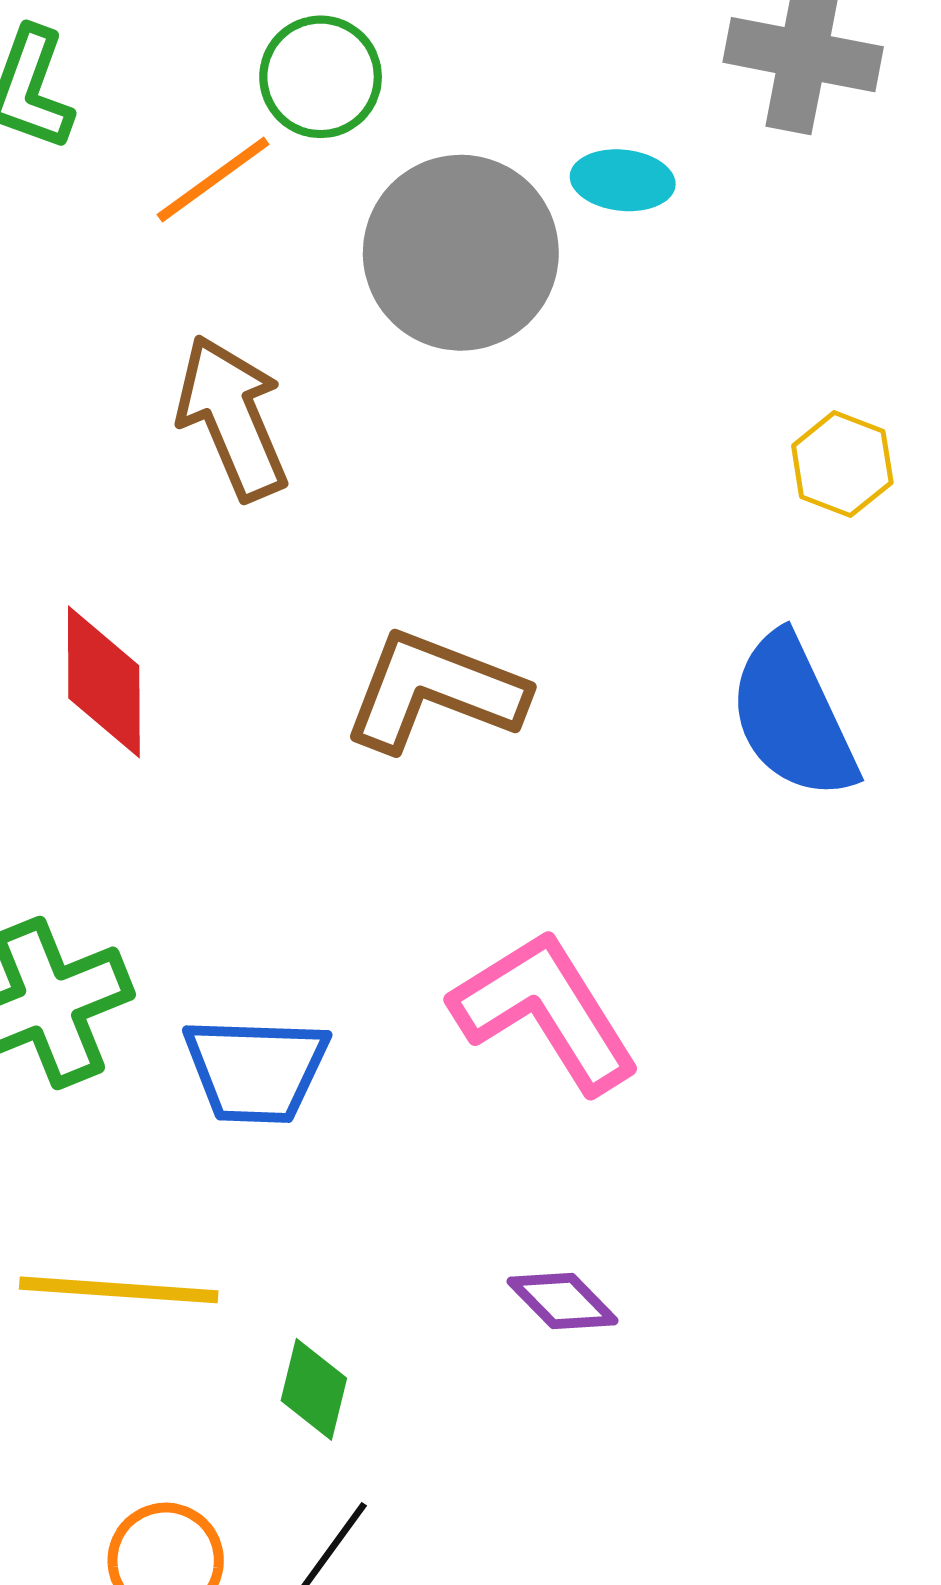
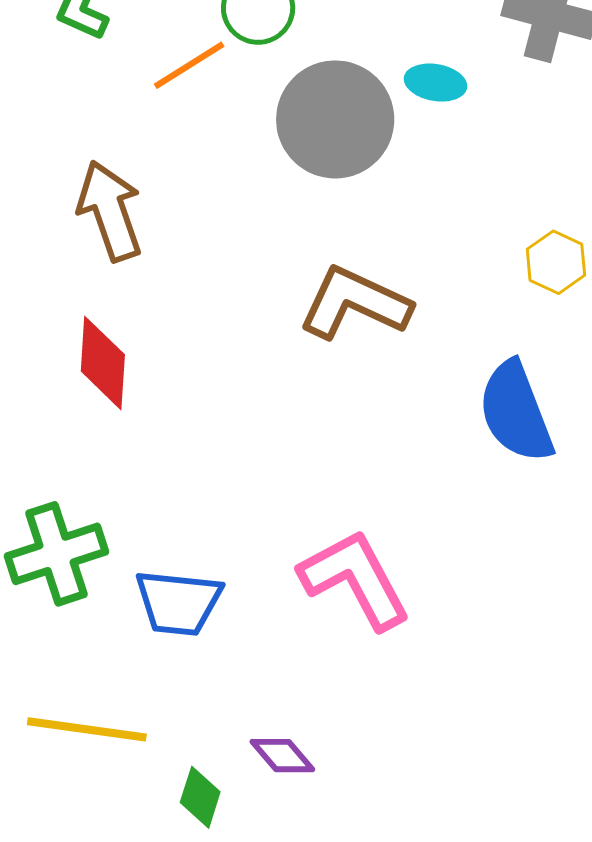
brown arrow: (232, 418) -> (110, 211), moved
brown L-shape: (434, 691) -> (355, 303), moved
purple diamond: (563, 1301) -> (282, 756), moved

